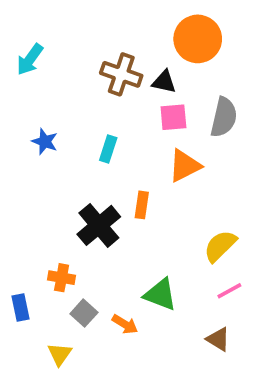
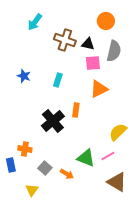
orange circle: (198, 39) -> (106, 21), size x0.7
cyan arrow: (30, 59) -> (35, 22), moved
gray semicircle: (224, 117) -> (114, 51), moved
orange cross: (62, 278) -> (25, 149), moved
pink line: (229, 291) -> (108, 156), moved
brown triangle: (218, 339) -> (117, 182), size x1.5

